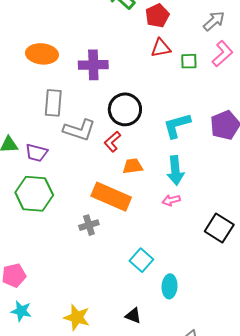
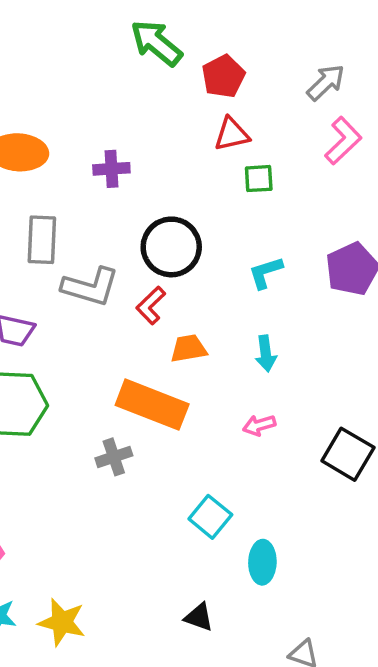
green square: (189, 61) -> (259, 179), moved
purple cross: (93, 65) -> (111, 169), size x0.7
cyan L-shape: (177, 125) -> (266, 272), size x0.7
cyan arrow: (175, 170) -> (266, 354), size x0.7
pink arrow: (171, 200) -> (259, 425), moved
yellow star: (77, 317) -> (62, 622), moved

